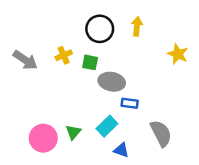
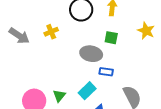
green square: (90, 62) -> (111, 38), moved

